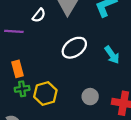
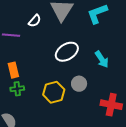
yellow hexagon: (45, 93) -> (54, 92), moved
gray circle: (90, 97) -> (79, 84), moved

